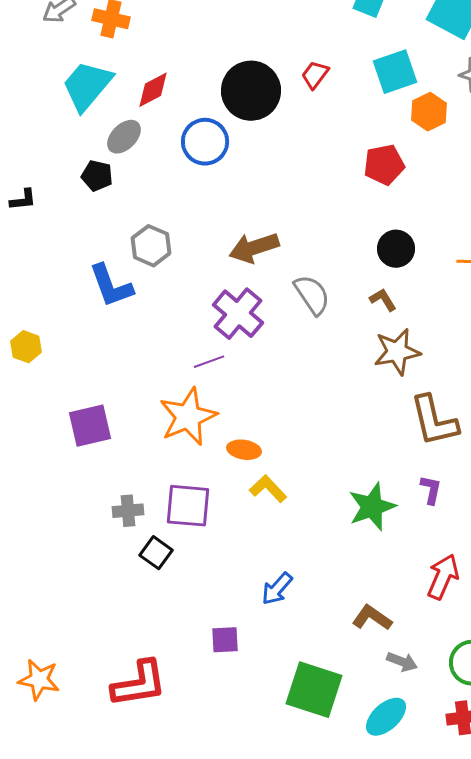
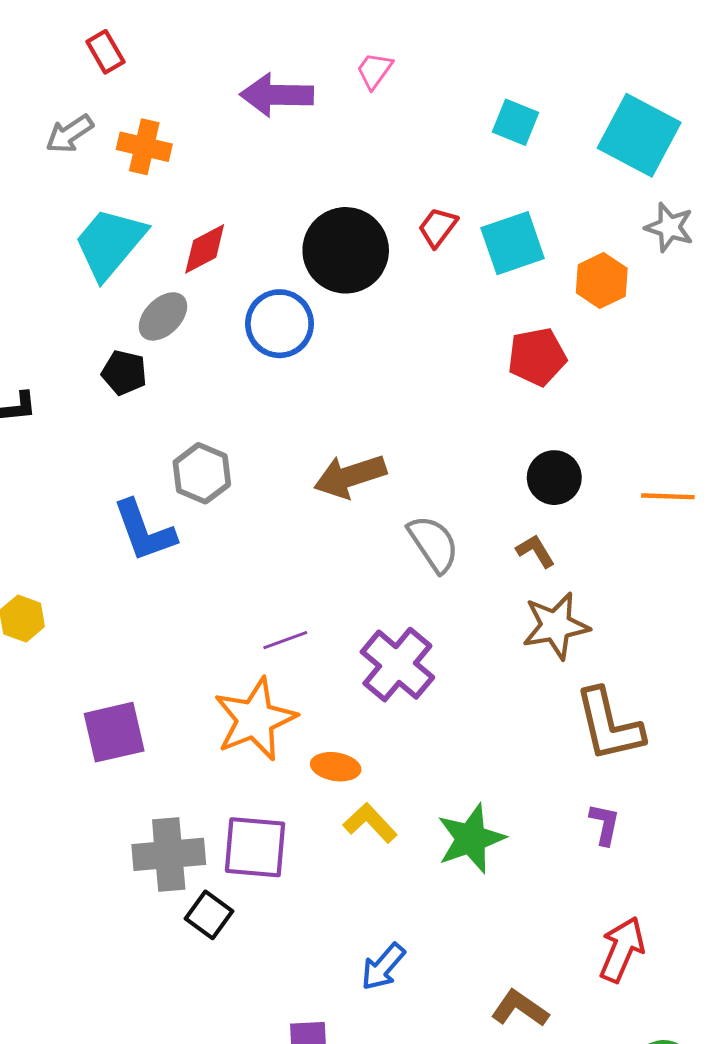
cyan square: (395, 72) -> (513, 243), moved
purple cross: (238, 314) -> (397, 665), moved
green star: (372, 507) -> (471, 839), moved
gray cross: (128, 511) -> (169, 854), size x1.6

